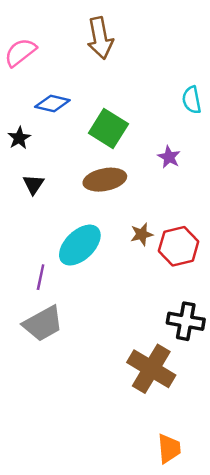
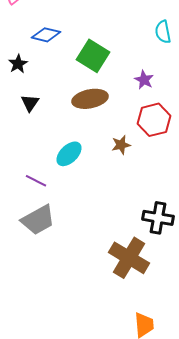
cyan ellipse: (80, 245) -> (69, 154), size x0.7
red hexagon: (179, 246) -> (154, 120), moved
purple line: (41, 277) -> (36, 181), turned -75

